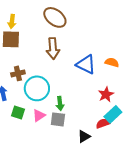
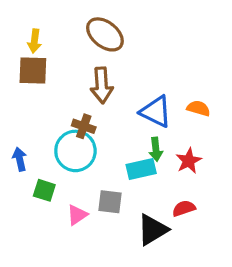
brown cross: (18, 73) -> (84, 126), moved, turned 32
green arrow: (60, 103) -> (156, 149), moved
cyan rectangle: (113, 114) -> (141, 169), moved, turned 30
pink triangle: (39, 115) -> (77, 215), moved
black triangle: (84, 136) -> (153, 230), size x1.5

